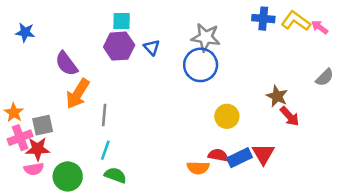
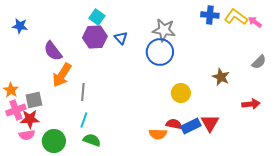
cyan square: (122, 21) -> (97, 17), turned 35
red arrow: (290, 116) -> (251, 104), moved, turned -54

